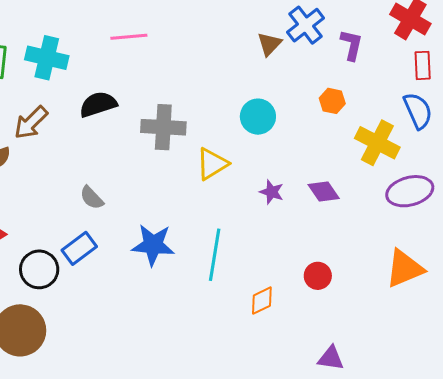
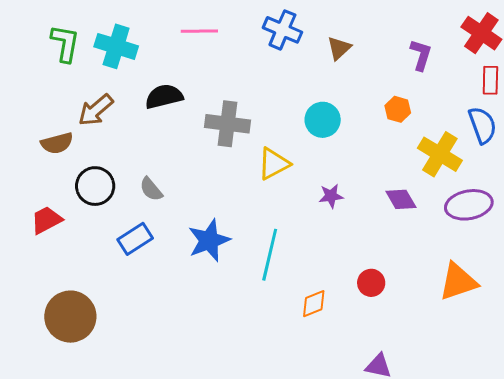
blue cross: (306, 25) -> (282, 30), moved, turned -33
purple diamond: (324, 191) -> (401, 199), moved
purple star: (272, 192) -> (331, 196), turned -30
blue star: (153, 245) -> (209, 240), turned -30
black circle: (39, 269) -> (95, 186), moved

